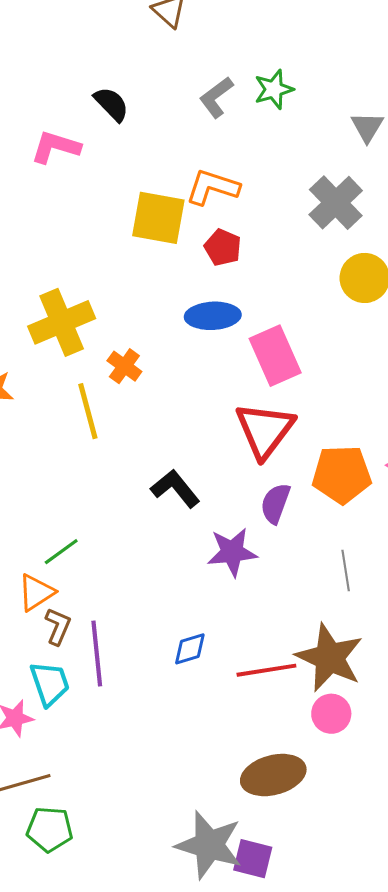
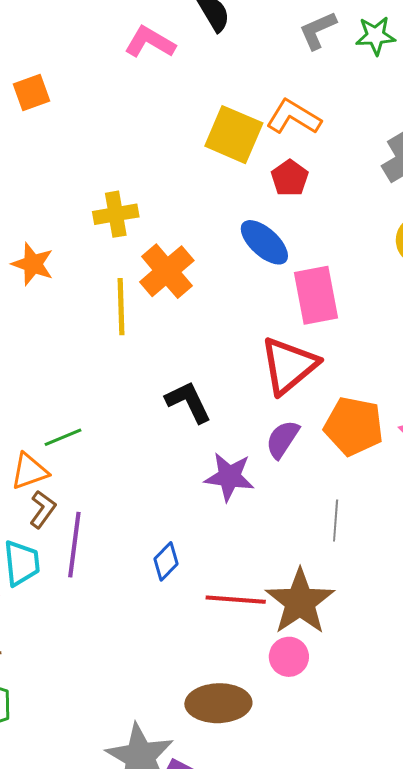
blue ellipse: (213, 316) -> (264, 242), turned 32
yellow cross: (62, 322) -> (116, 214), size x0.7
orange cross: (124, 366) -> (167, 271), size x1.6
blue diamond: (190, 649) -> (166, 561), turned -42

